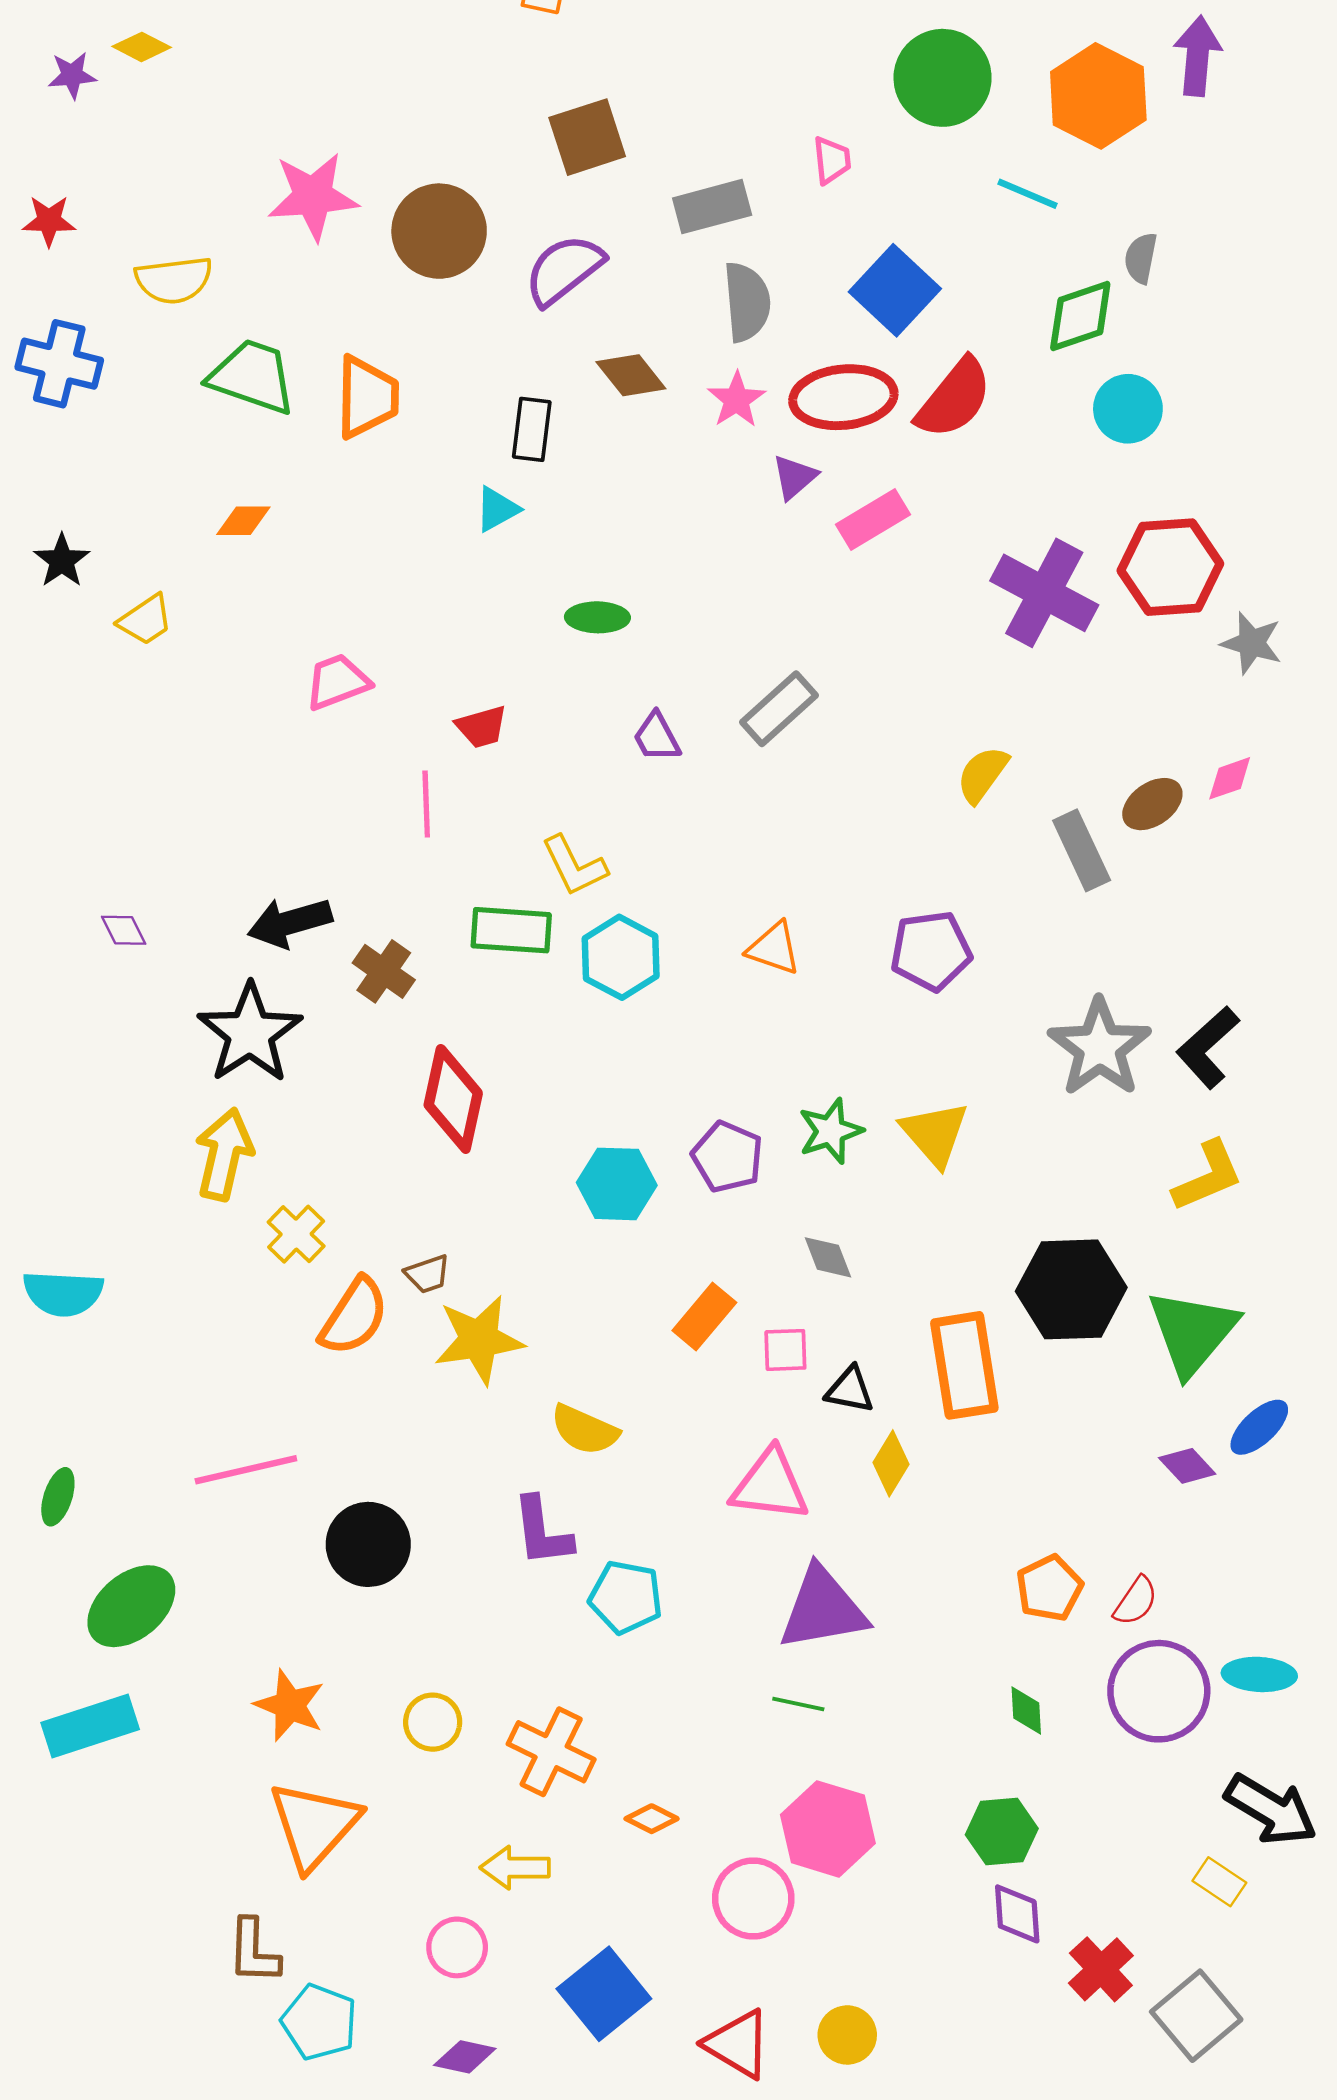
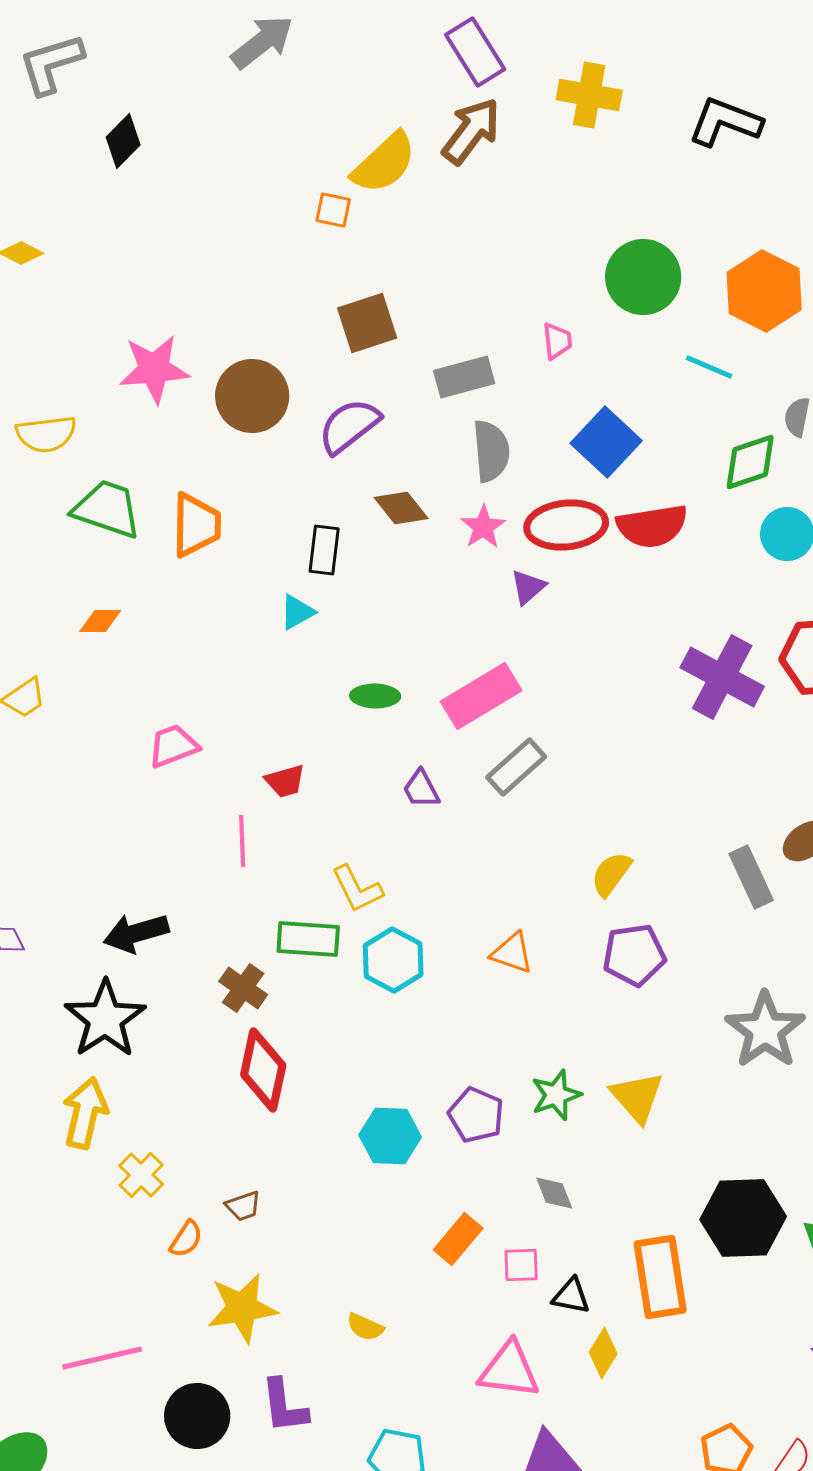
red semicircle: (954, 398) -> (652, 526), turned 42
pink rectangle: (873, 519) -> (481, 696), moved, size x1.4
yellow semicircle: (982, 774) -> (611, 874), moved
brown cross: (384, 971) -> (243, 988), moved
orange semicircle: (354, 1317) -> (186, 1239), size x0.6
yellow star: (479, 1340) -> (242, 1308), moved
yellow semicircle: (585, 1430) -> (365, 1327), size x0.7
purple L-shape: (542, 1532) -> (284, 1406), moved

